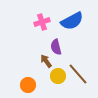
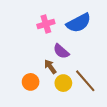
purple semicircle: (56, 47) -> (61, 51), turned -35
orange circle: (28, 85) -> (31, 82), moved

